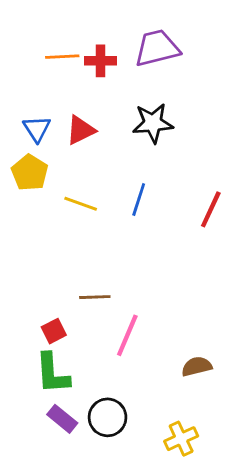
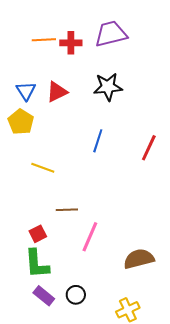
yellow line: (81, 204) -> (43, 168), moved
brown semicircle: (197, 366) -> (139, 259), size x1.4
black circle: (108, 417) -> (76, 295), size x0.7

